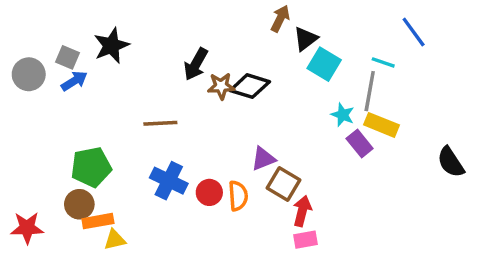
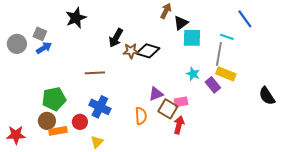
black star: (111, 46) -> (76, 18), moved
cyan square: (324, 64) -> (192, 38), turned -30
cyan star: (343, 115) -> (193, 74), moved
red circle: (209, 192) -> (80, 122), moved
yellow triangle: (115, 240) -> (97, 142), moved, turned -32
pink rectangle: (306, 240) -> (181, 102), moved

